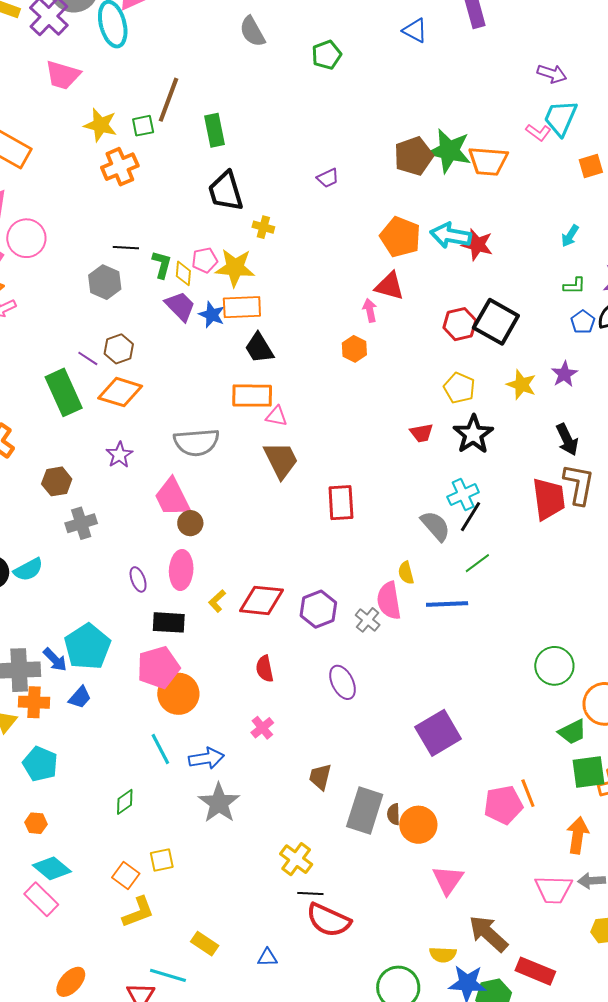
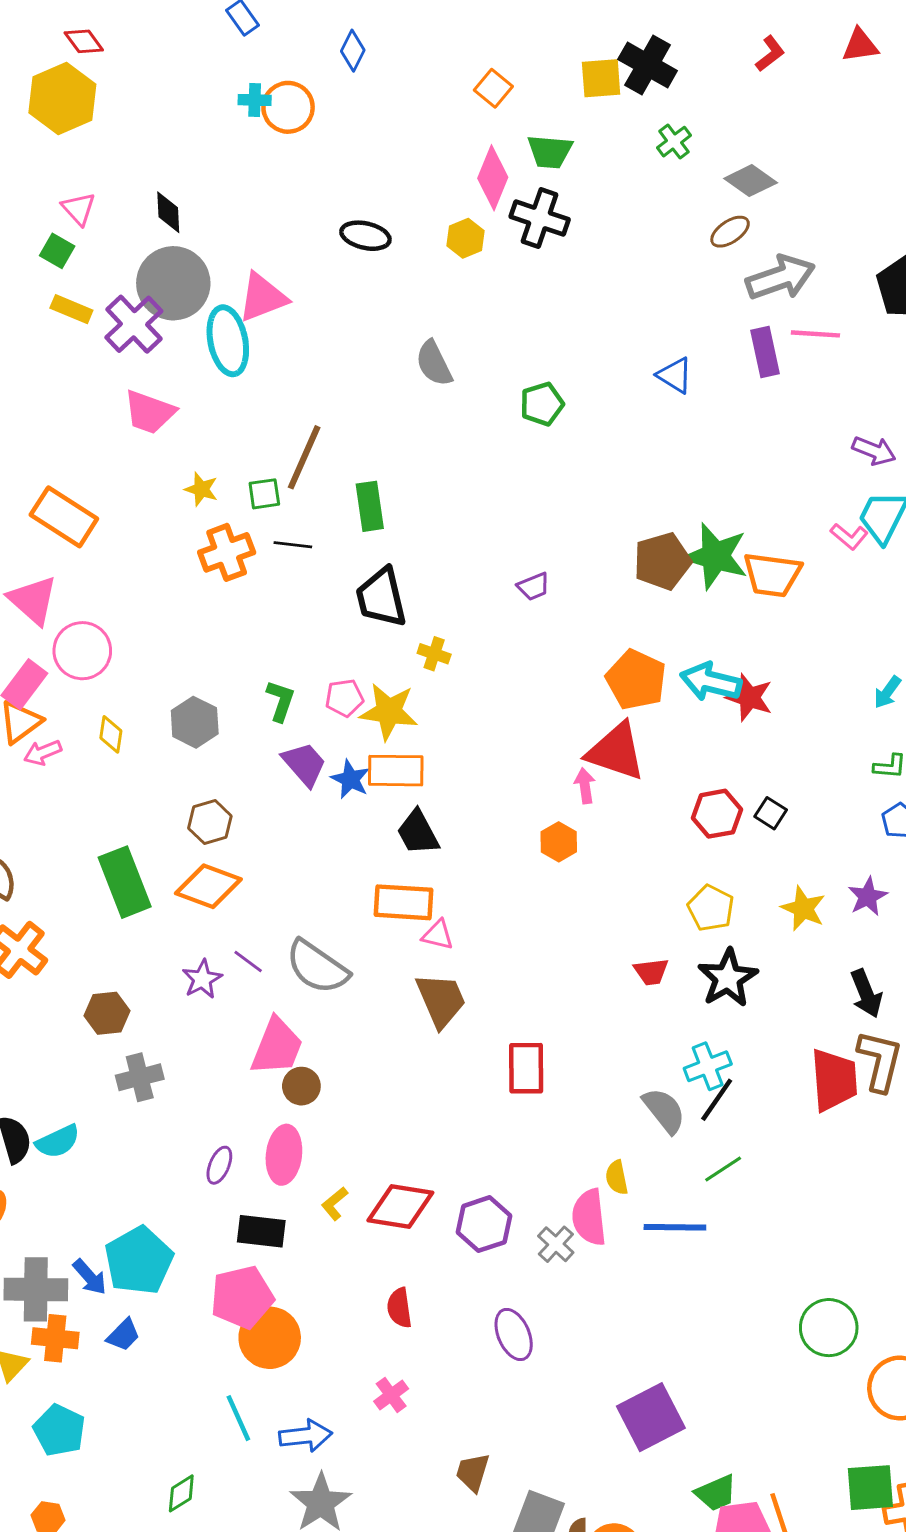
yellow star: (100, 125) -> (201, 489), size x0.7
black line: (126, 248) -> (293, 545), moved
yellow diamond: (183, 273) -> (111, 734), moved
red triangle: (389, 286) -> (616, 752), size x1.4
black square: (496, 322) -> (771, 813), size x0.5
purple line: (88, 358) -> (248, 961), moved
gray semicircle: (196, 442) -> (317, 967), turned 36
pink trapezoid: (172, 497) -> (277, 1047), turned -135
purple ellipse: (138, 579) -> (219, 1165), turned 40
green trapezoid: (572, 732) -> (716, 1493), moved

